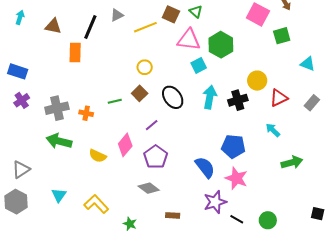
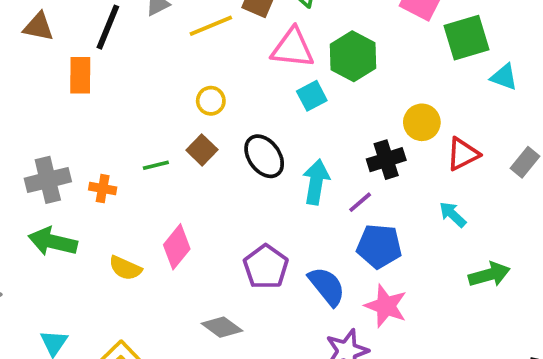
green square: (282, 36) -> (466, 38), size x1.4
cyan triangle: (308, 64) -> (504, 77), moved
cyan arrow: (210, 97) -> (316, 182), moved
purple line: (152, 125) -> (360, 202), moved
purple pentagon: (156, 157) -> (266, 267), moved

